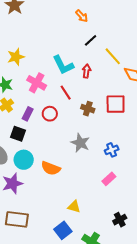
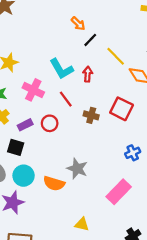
orange arrow: (82, 16) -> (78, 24), moved
red square: (116, 104) -> (122, 109), turned 30
purple rectangle: (28, 114) -> (25, 125), turned 40
gray star: (80, 143) -> (77, 169), moved
blue cross: (112, 150) -> (133, 153), moved
pink rectangle: (109, 179) -> (119, 192), size x1.6

